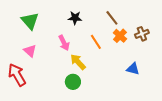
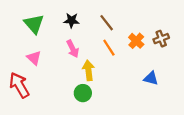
black star: (75, 18) -> (72, 20), moved
brown line: (112, 18) -> (107, 23), moved
yellow arrow: (78, 62) -> (89, 70), turned 36

